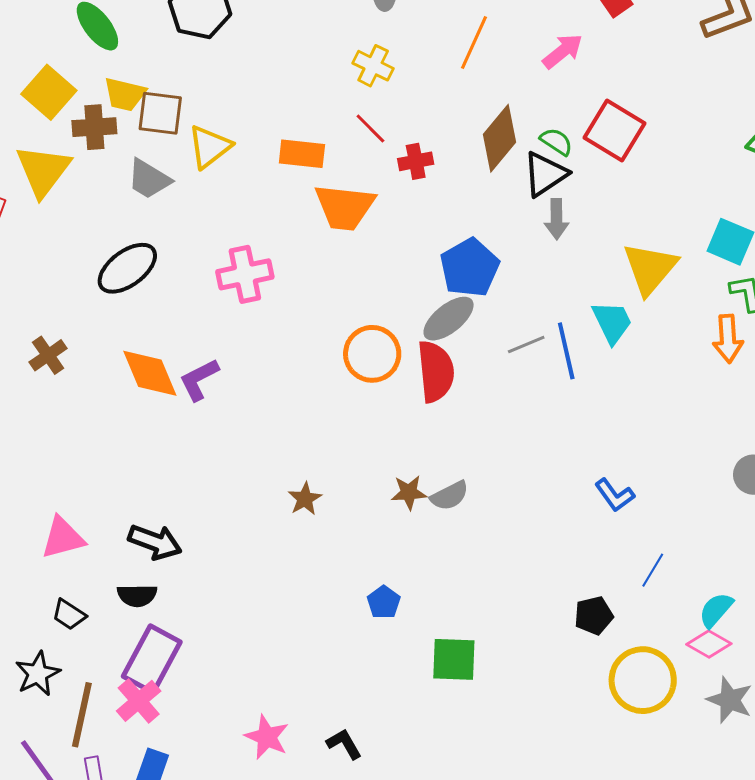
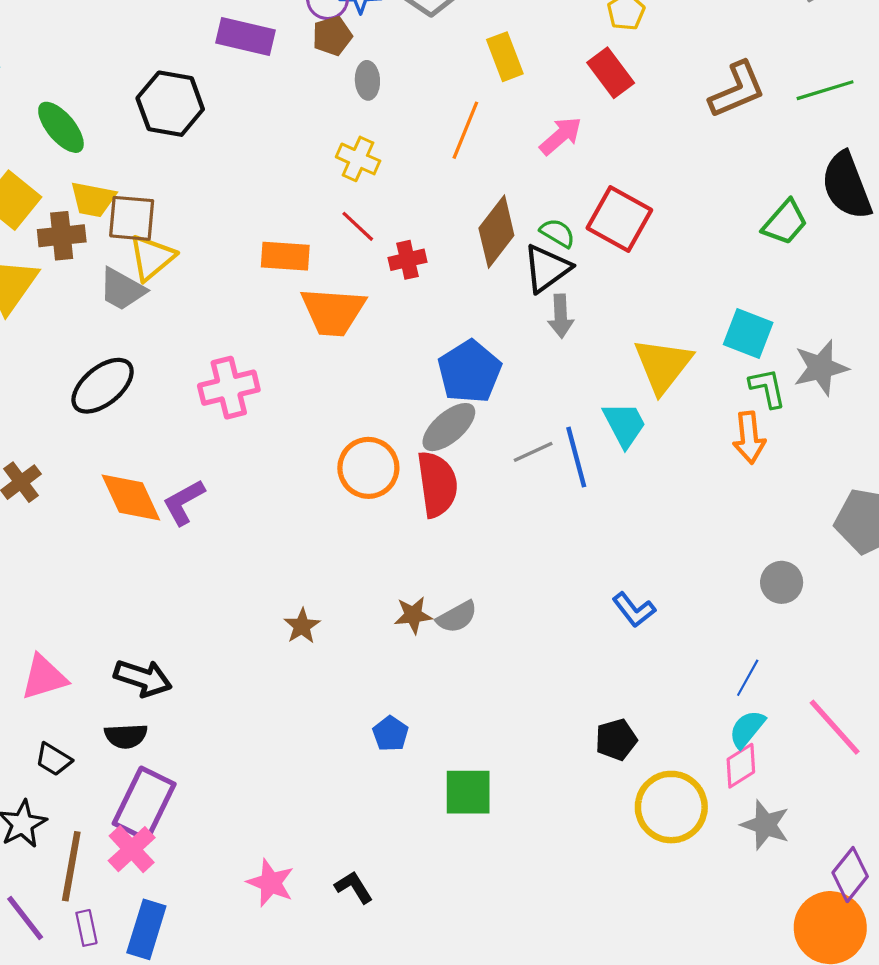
yellow triangle: (209, 147) -> (152, 257), moved
blue line: (653, 570) -> (748, 678), moved
pink diamond: (709, 644) -> (741, 766), turned -60

